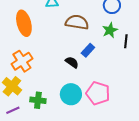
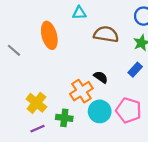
blue rectangle: (88, 50) -> (135, 70), moved
orange cross: (22, 61) -> (81, 91), moved

